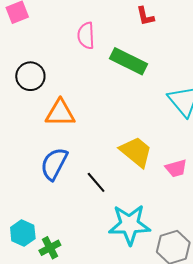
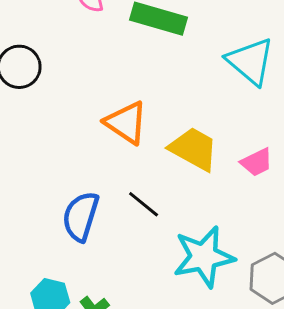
orange triangle: (60, 113) -> (126, 123), moved, turned 44
blue semicircle: (54, 164) -> (81, 216), moved

